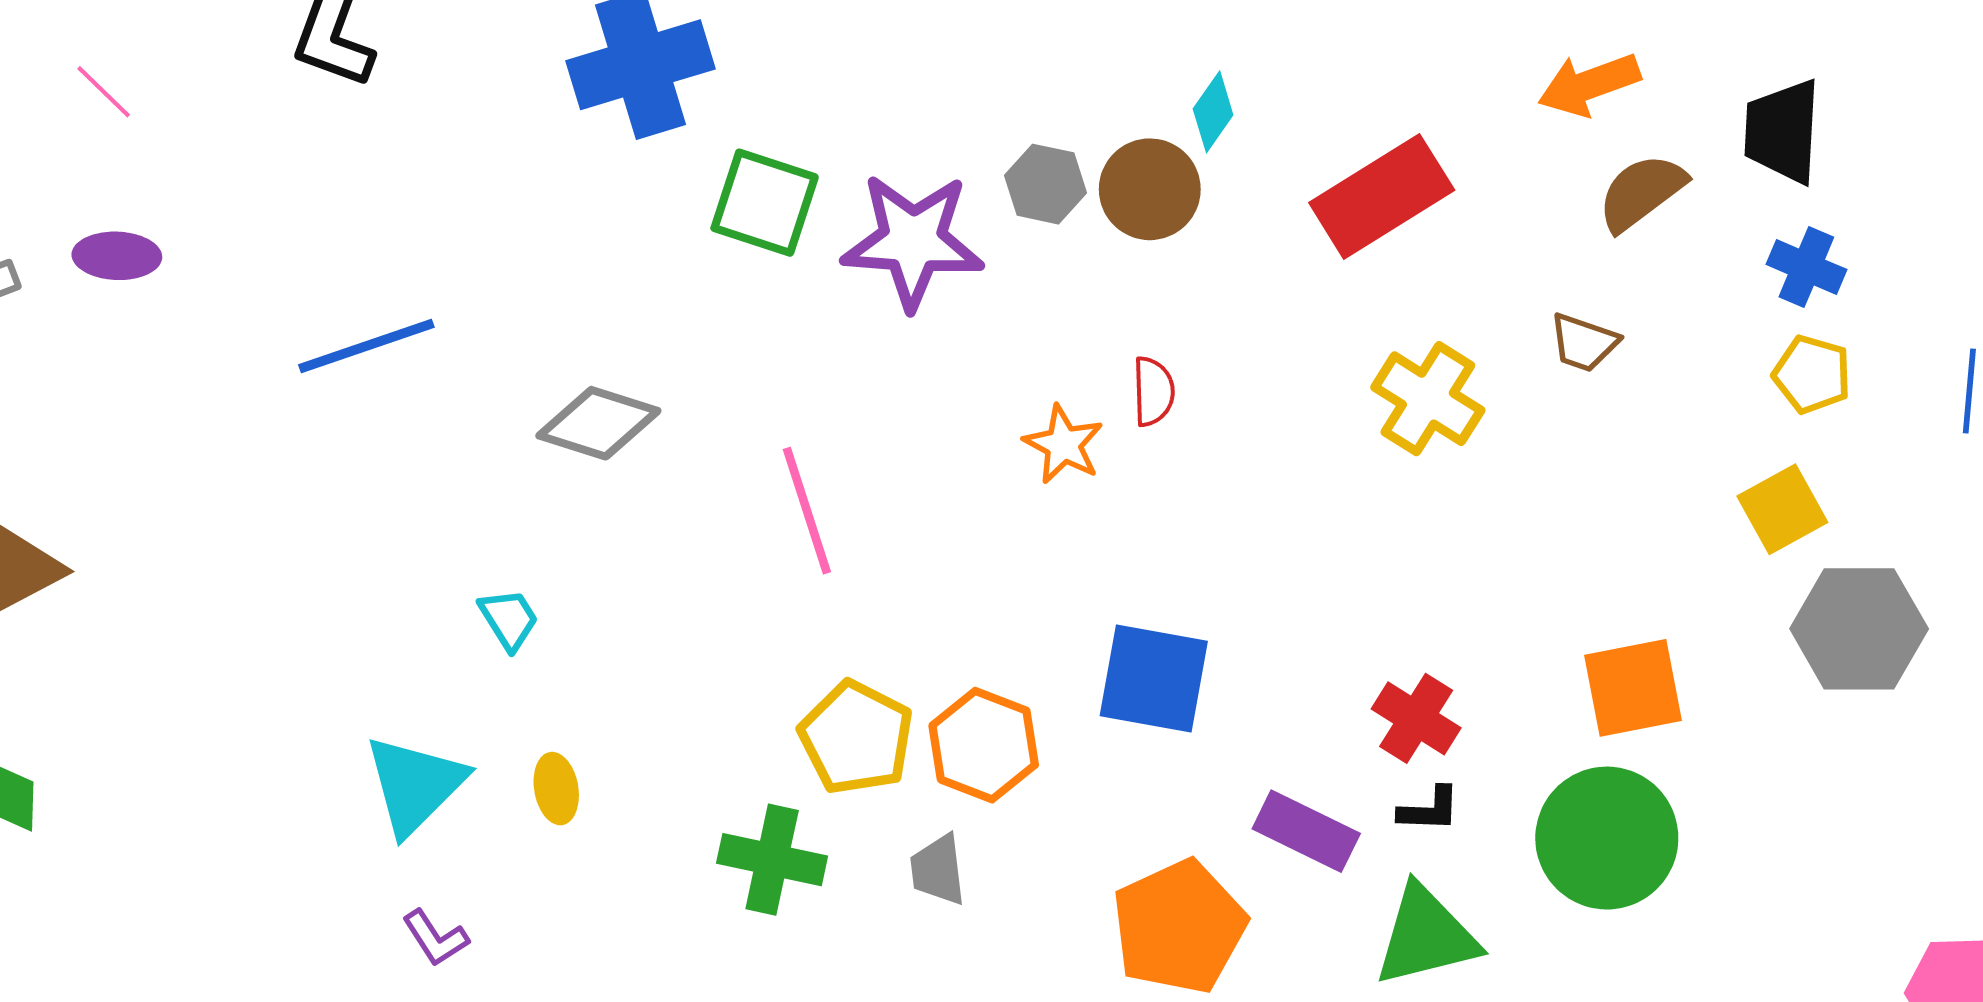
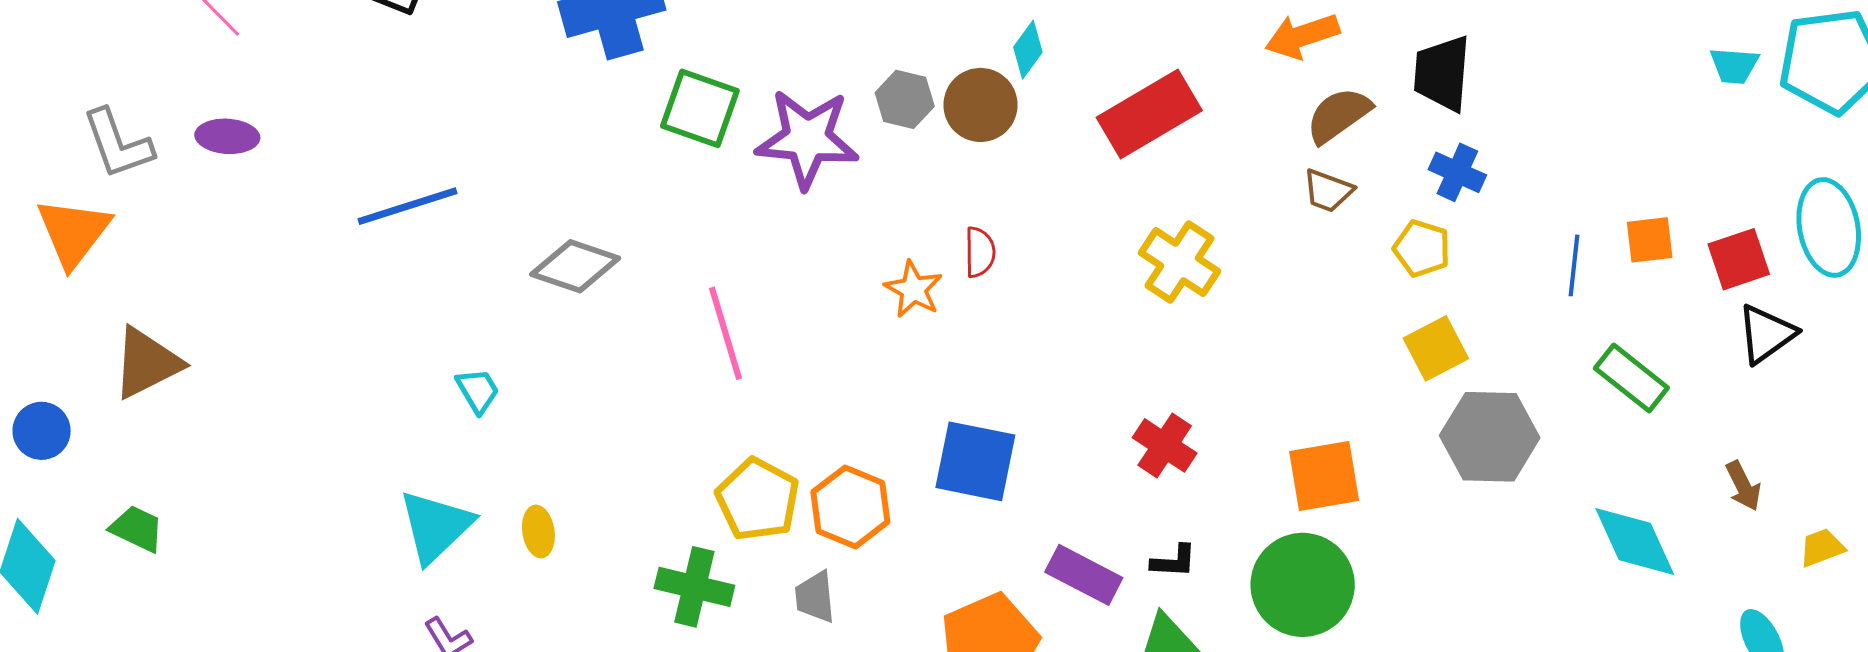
brown trapezoid: (1584, 343) -> (1328, 191), moved
yellow pentagon: (1812, 374) -> (1422, 248), moved
cyan trapezoid: (509, 619) -> (478, 391), moved
red cross: (1416, 718) -> (1165, 445), moved

